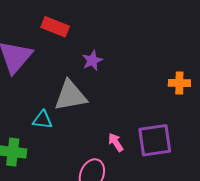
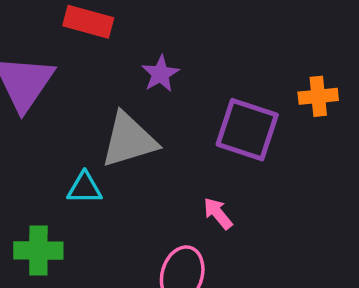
purple square: (155, 140) -> (247, 130), moved, turned 33

